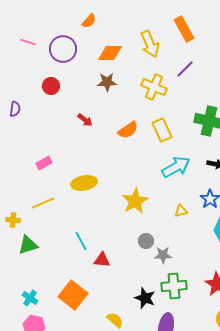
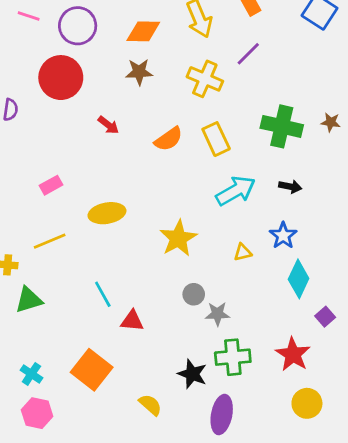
red circle: (51, 86) -> (61, 78), size x1.8

